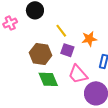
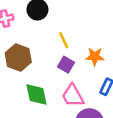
brown hexagon: (41, 54) -> (18, 58), moved

